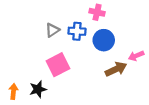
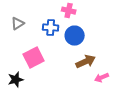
gray triangle: (52, 30) -> (18, 24), moved
pink arrow: (136, 56) -> (102, 78), moved

